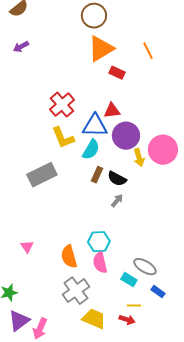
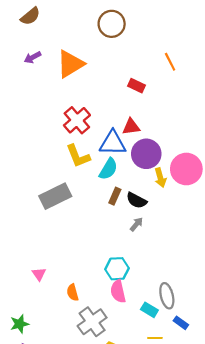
orange triangle: (101, 49) -> (70, 64), moved
orange semicircle: (69, 257) -> (73, 292), moved, size x0.7
gray ellipse: (145, 267) -> (167, 296), turned 45

